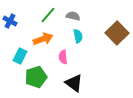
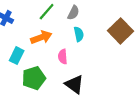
gray semicircle: (73, 16) -> (73, 13), turned 104

